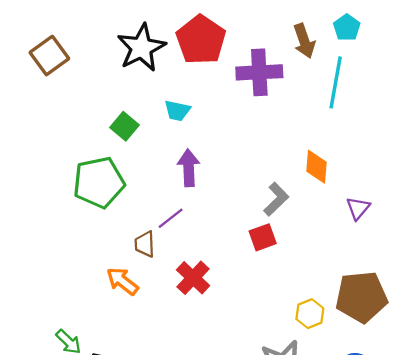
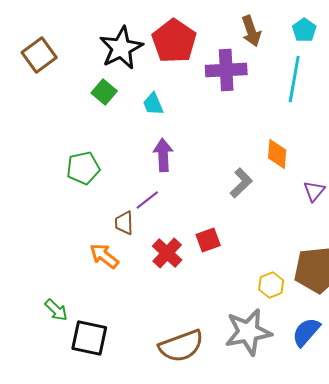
brown arrow: (304, 41) -> (251, 31), moved
cyan trapezoid: (177, 111) -> (153, 104), turned 55
green square: (125, 126) -> (104, 92), moved
green pentagon: (99, 182) -> (83, 168), size x0.7
red square: (263, 237) -> (208, 240), moved

